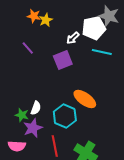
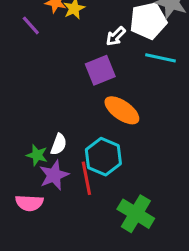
purple line: (28, 48) -> (31, 25), moved
orange ellipse: (85, 99) -> (122, 110), moved
red line: (55, 146) -> (86, 178), moved

